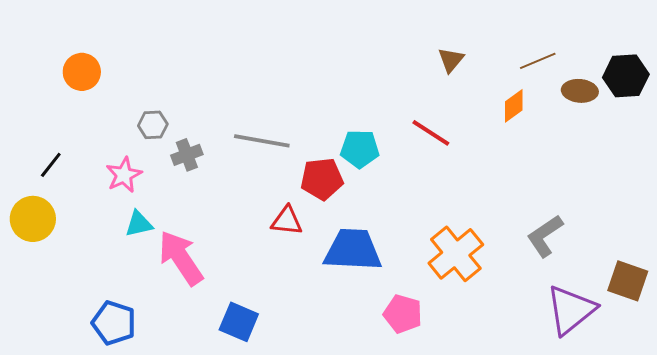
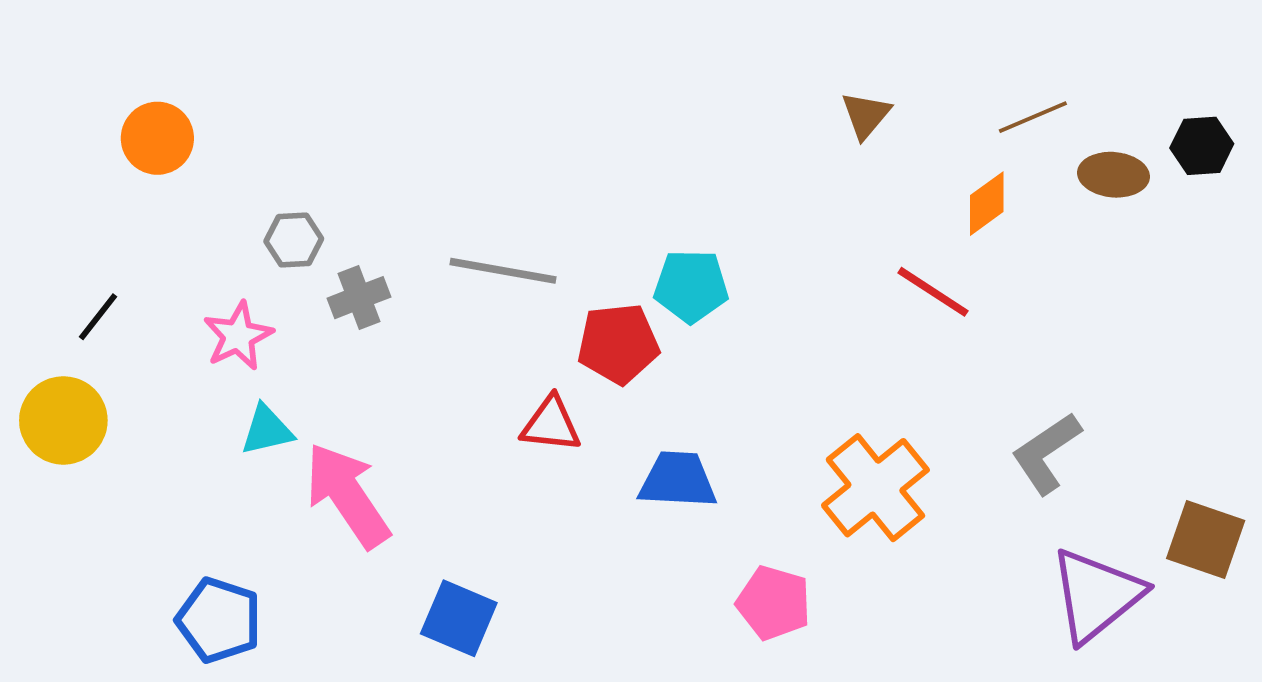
black hexagon: (626, 76) -> (1202, 146), size x0.7
red line: (431, 133) -> (933, 292), moved
blue trapezoid: (353, 250) -> (678, 480), size x0.7

